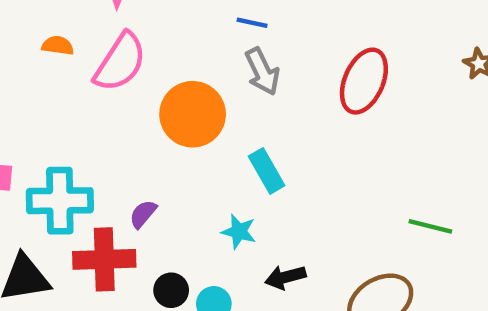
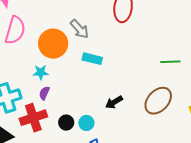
gray arrow: (262, 72) -> (79, 29), moved
cyan rectangle: (267, 171) -> (92, 59), turned -30
cyan star: (239, 232) -> (41, 72), moved

